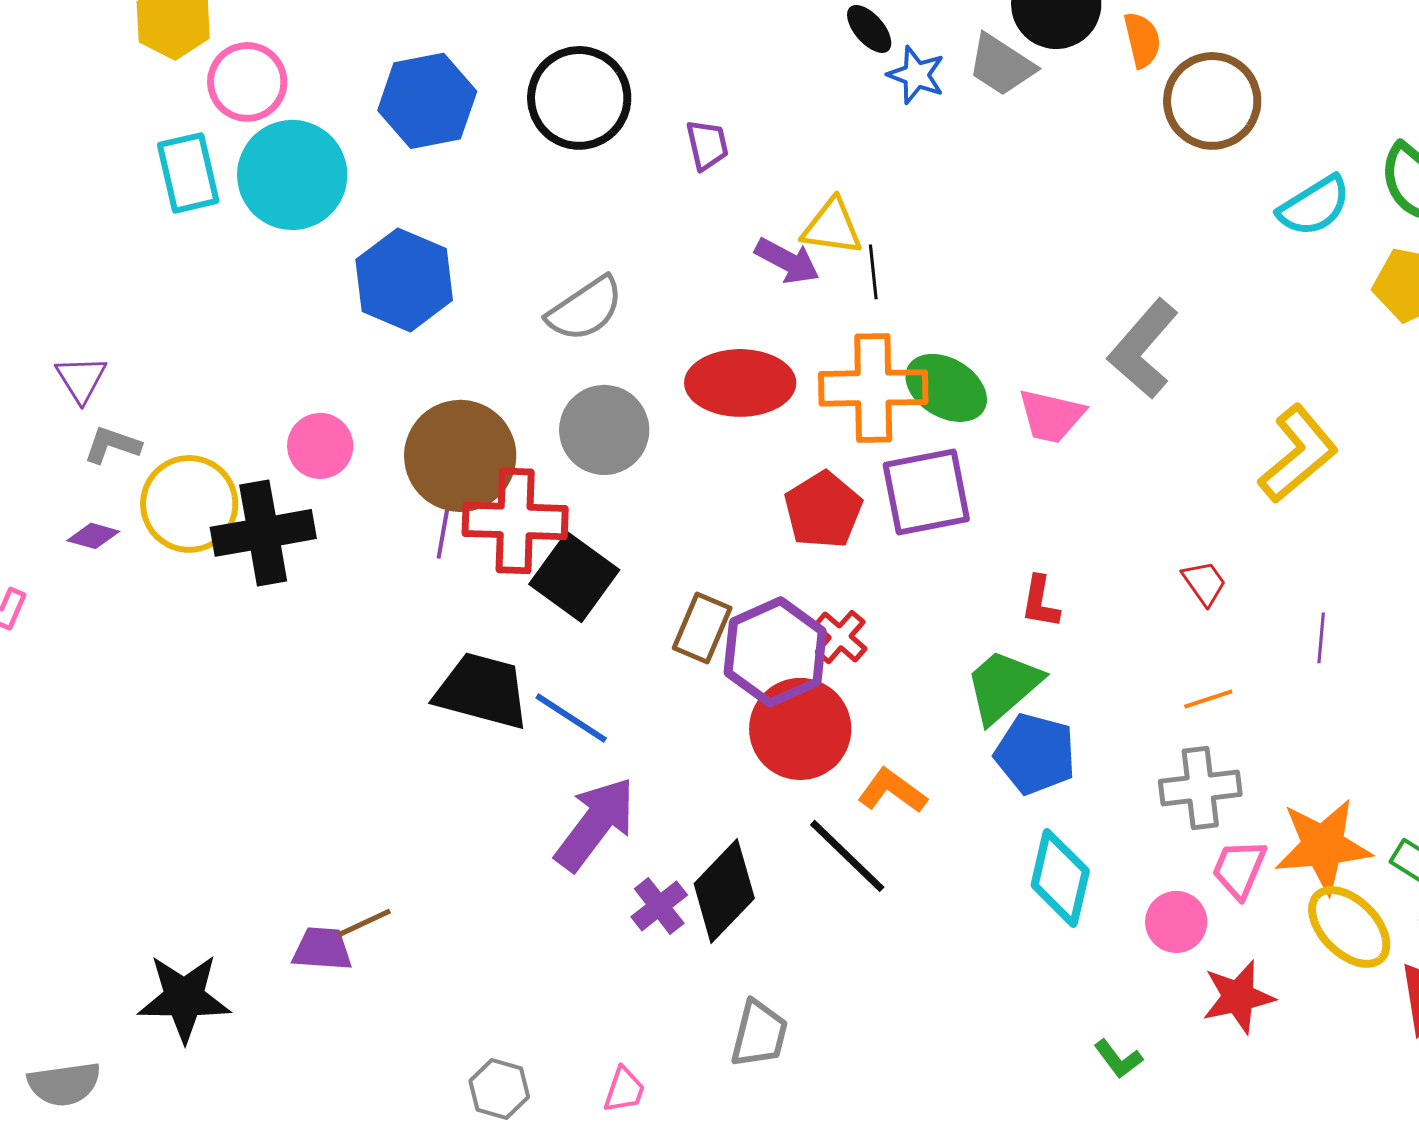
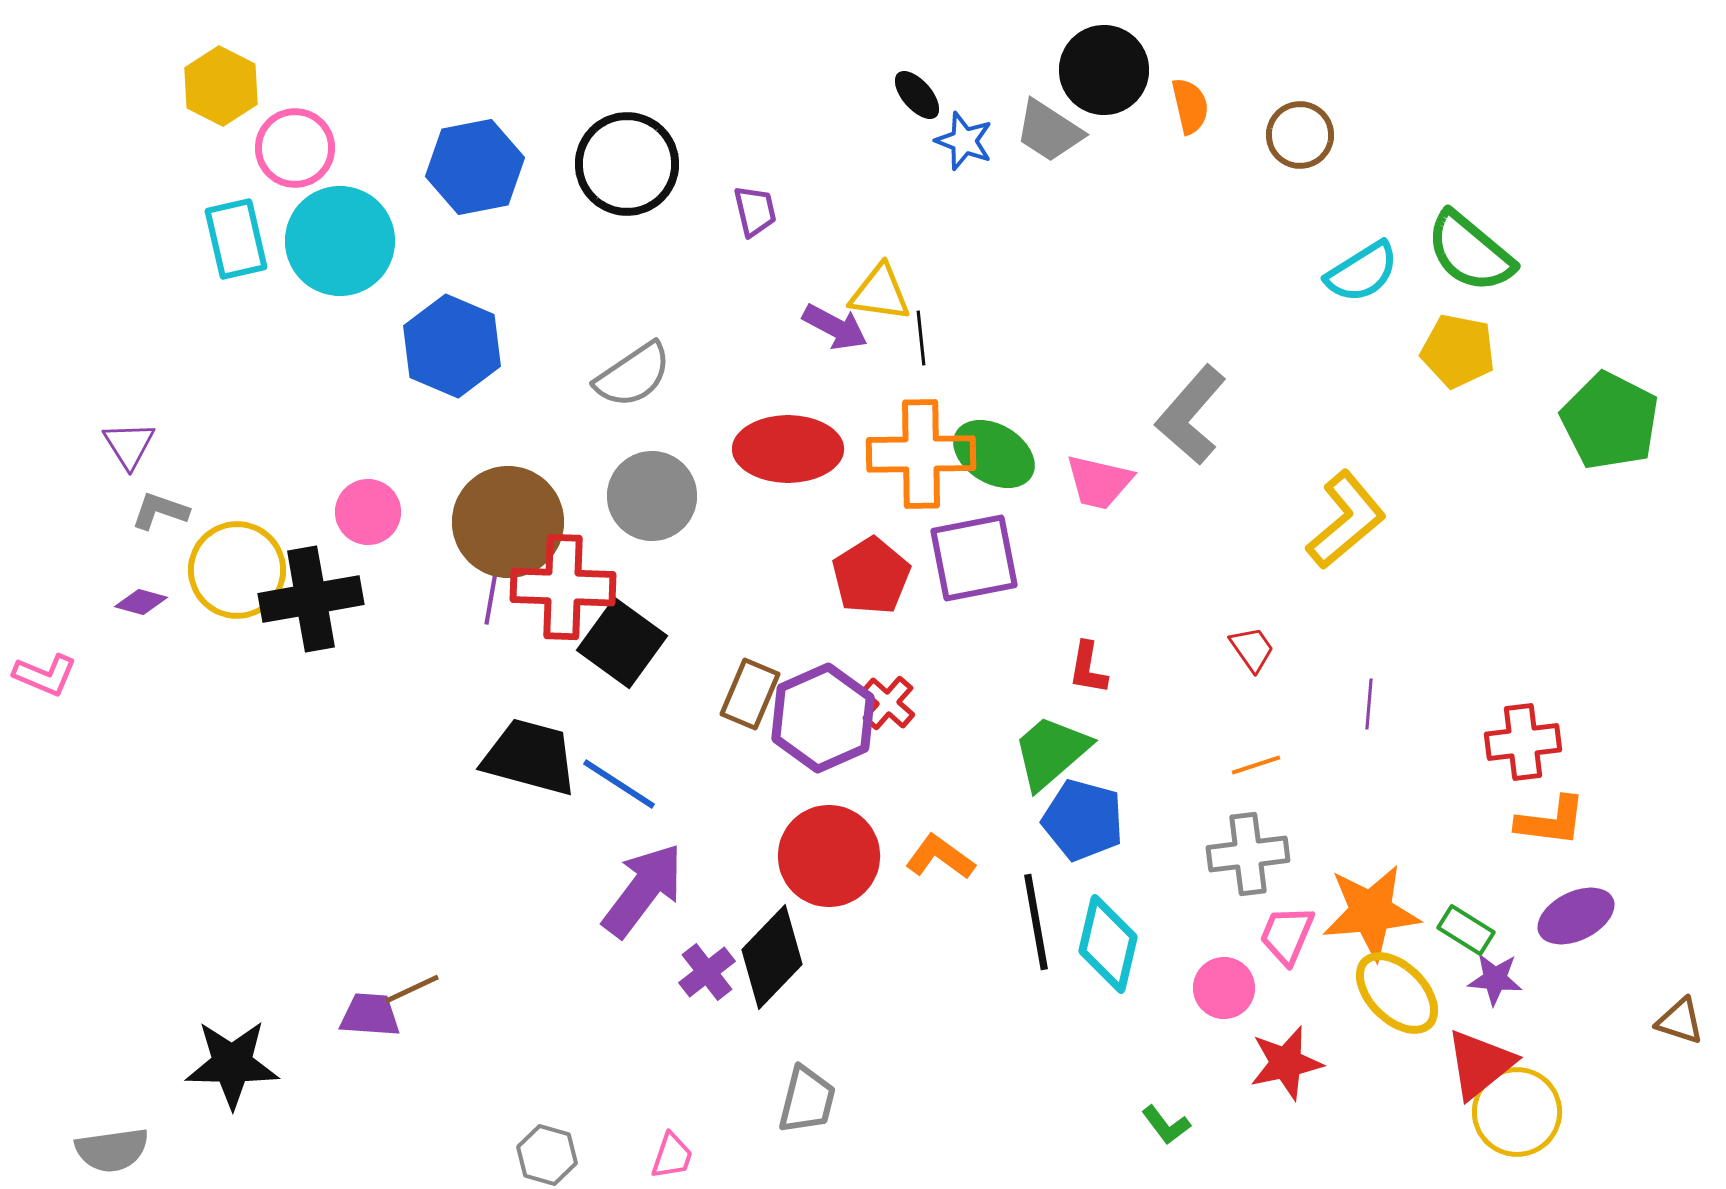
brown circle: (1212, 101) -> (1300, 135), moved, size x0.7
red circle: (800, 729) -> (829, 856), moved
black line: (847, 856) -> (1036, 922), moved, turned 36

